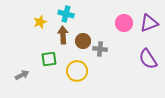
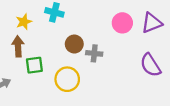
brown arrow: (63, 35) -> (18, 46), moved

